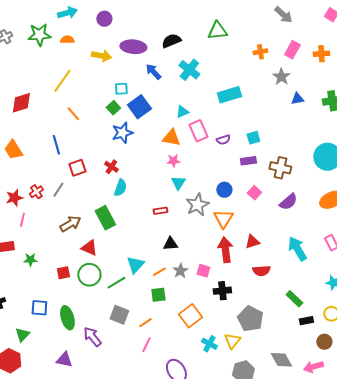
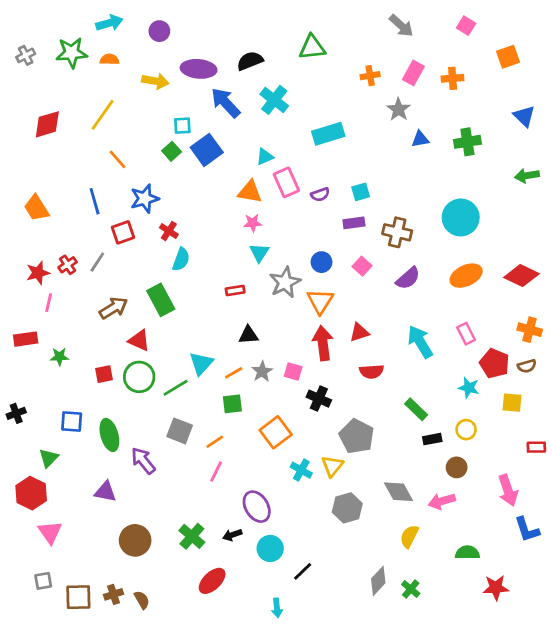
blue arrow: (153, 72) -> (226, 103), size x1.4
red diamond: (21, 103) -> (47, 124), moved
blue star: (122, 133) -> (145, 199), moved
black cross: (222, 291) -> (319, 399), turned 30

